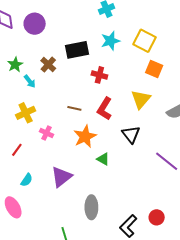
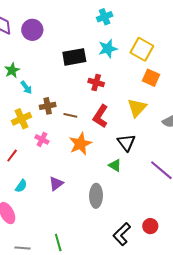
brown cross: (48, 65) -> (48, 106), moved, turned 35
green triangle: (103, 159) -> (115, 165), moved
purple triangle: (62, 177) -> (56, 184), size x0.7
gray ellipse: (91, 207) -> (96, 196), moved

